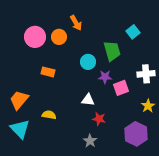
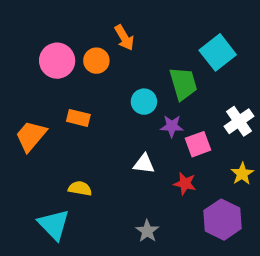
cyan square: (133, 32) -> (218, 52), size x1.5
white cross: (146, 74) -> (239, 121), turned -30
orange trapezoid: (19, 100) -> (31, 136), moved
red star: (99, 119) -> (185, 184), moved
cyan triangle: (20, 129) -> (54, 224), moved

